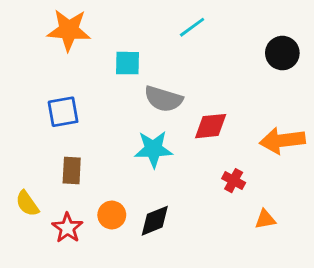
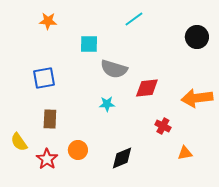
orange star: (69, 30) -> (48, 21), size x0.6
cyan star: (153, 149) -> (107, 104), size x0.6
black diamond: (155, 221) -> (122, 158), moved

